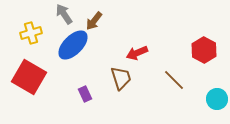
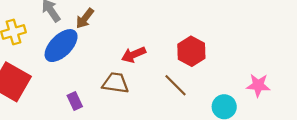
red hexagon: (204, 50) -> (191, 51), moved
brown trapezoid: (121, 78) -> (115, 83), turned -65

